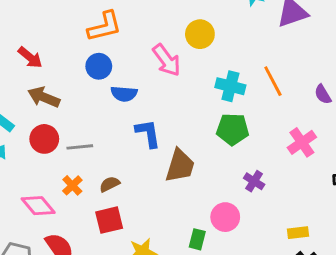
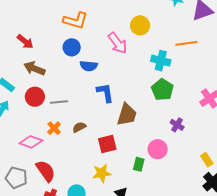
orange L-shape: (105, 26) -> (75, 20), turned 30
orange line: (273, 81) -> (186, 43), moved, turned -70
green pentagon: (233, 129) -> (162, 90), turned 30
pink diamond: (38, 206) -> (31, 142), turned -30
red square: (109, 220) -> (107, 144), moved
yellow rectangle: (298, 233) -> (207, 160), turned 64

